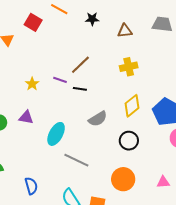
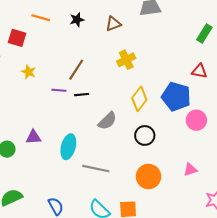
yellow star: (32, 84) -> (29, 72), moved

